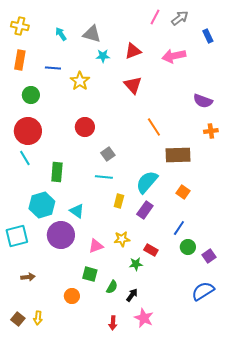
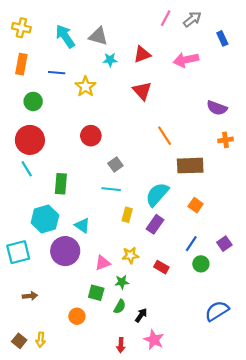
cyan arrow: (61, 34) -> (65, 36), size x1.6
purple square: (209, 256) -> (224, 244), moved
green star: (136, 264) -> (122, 282), moved

